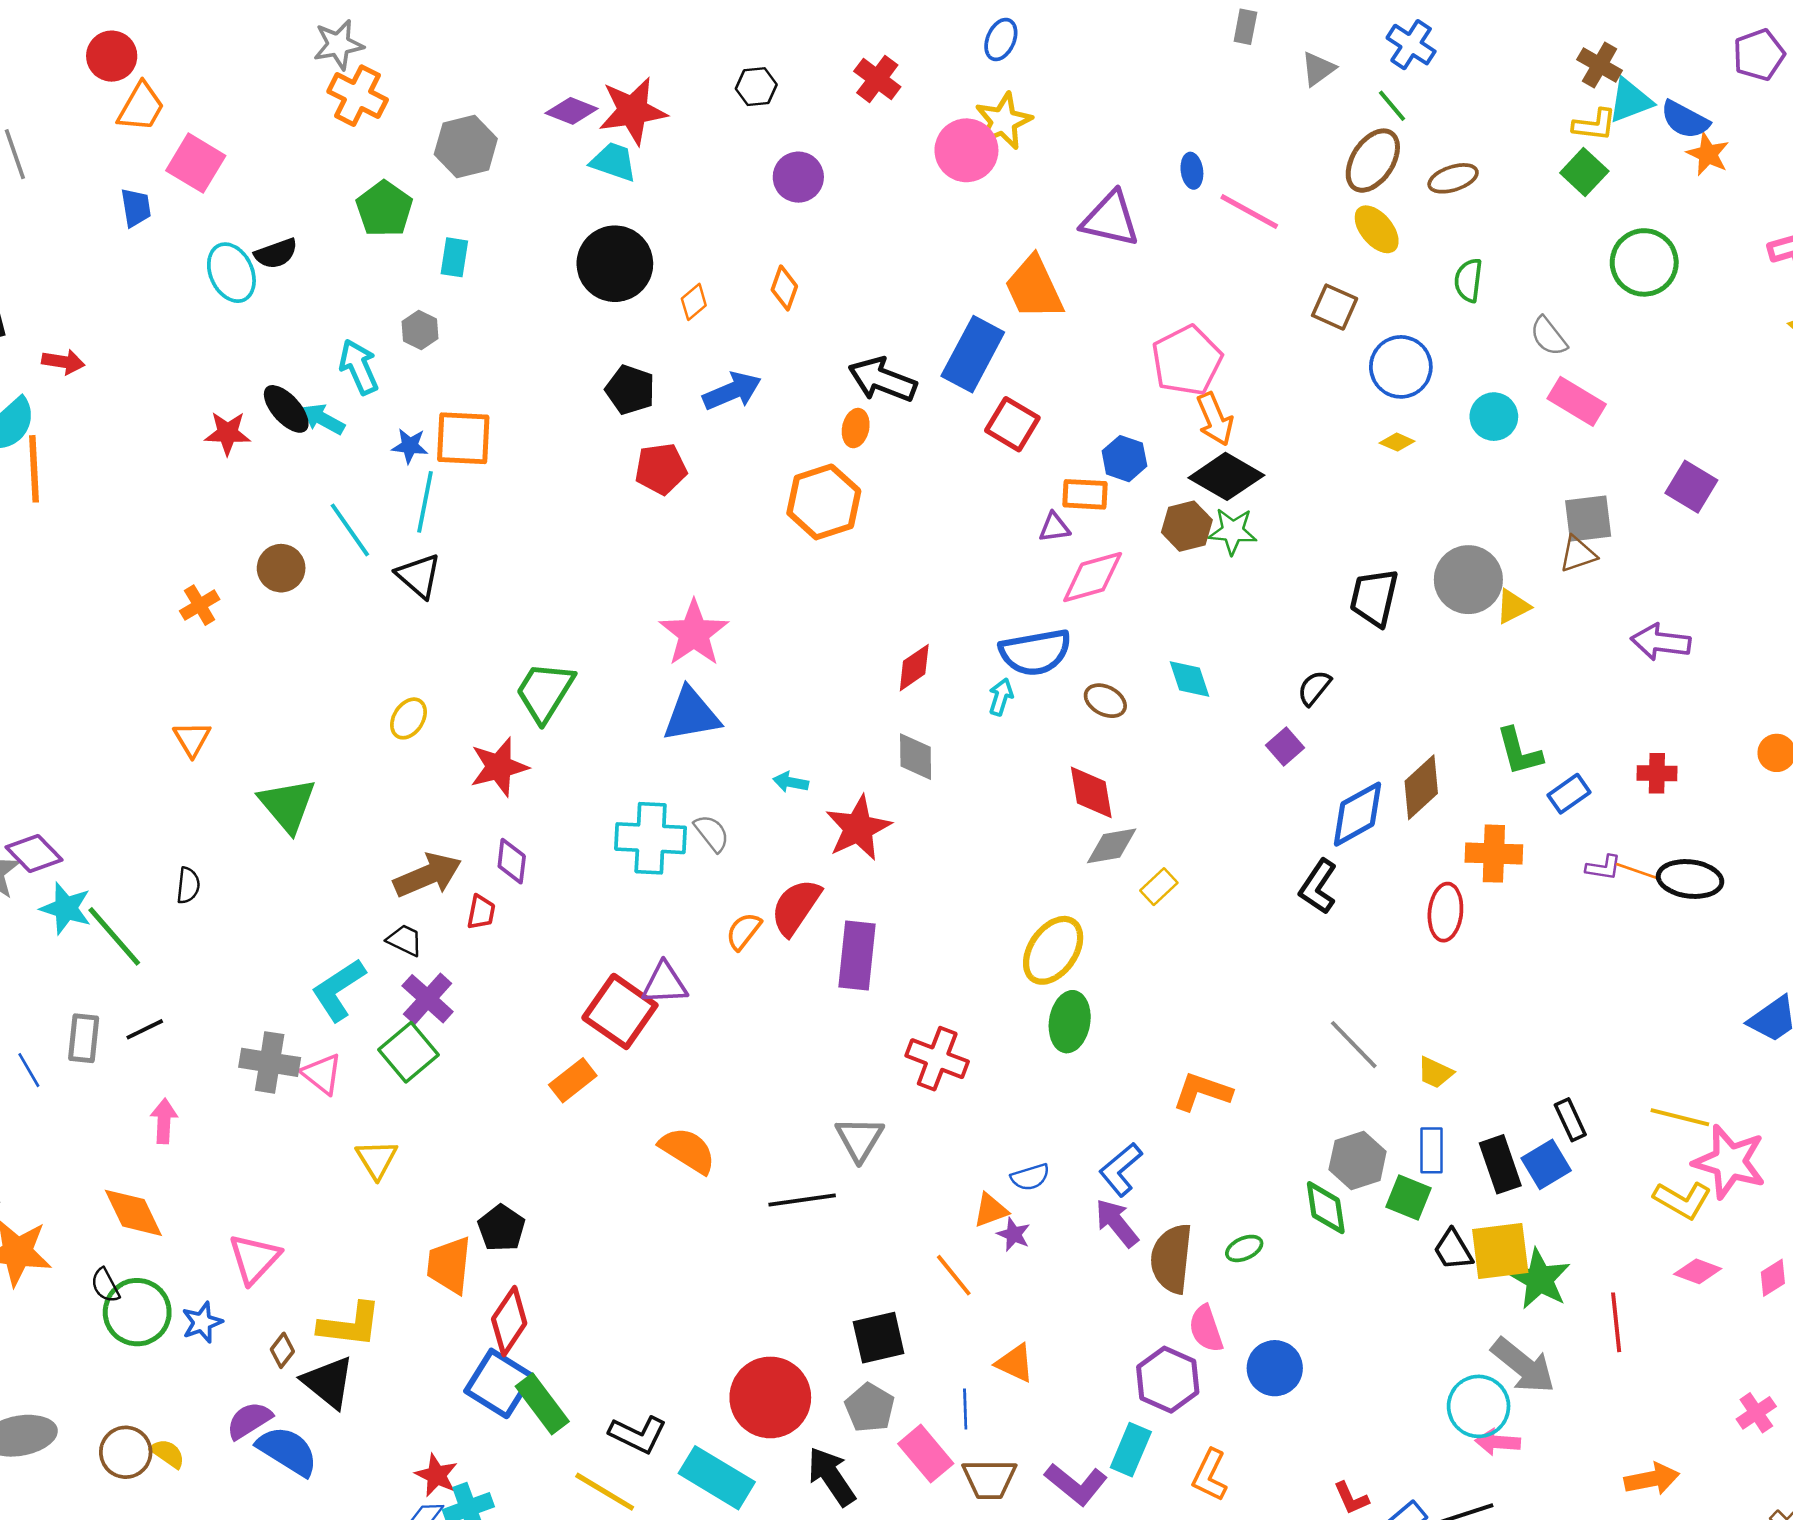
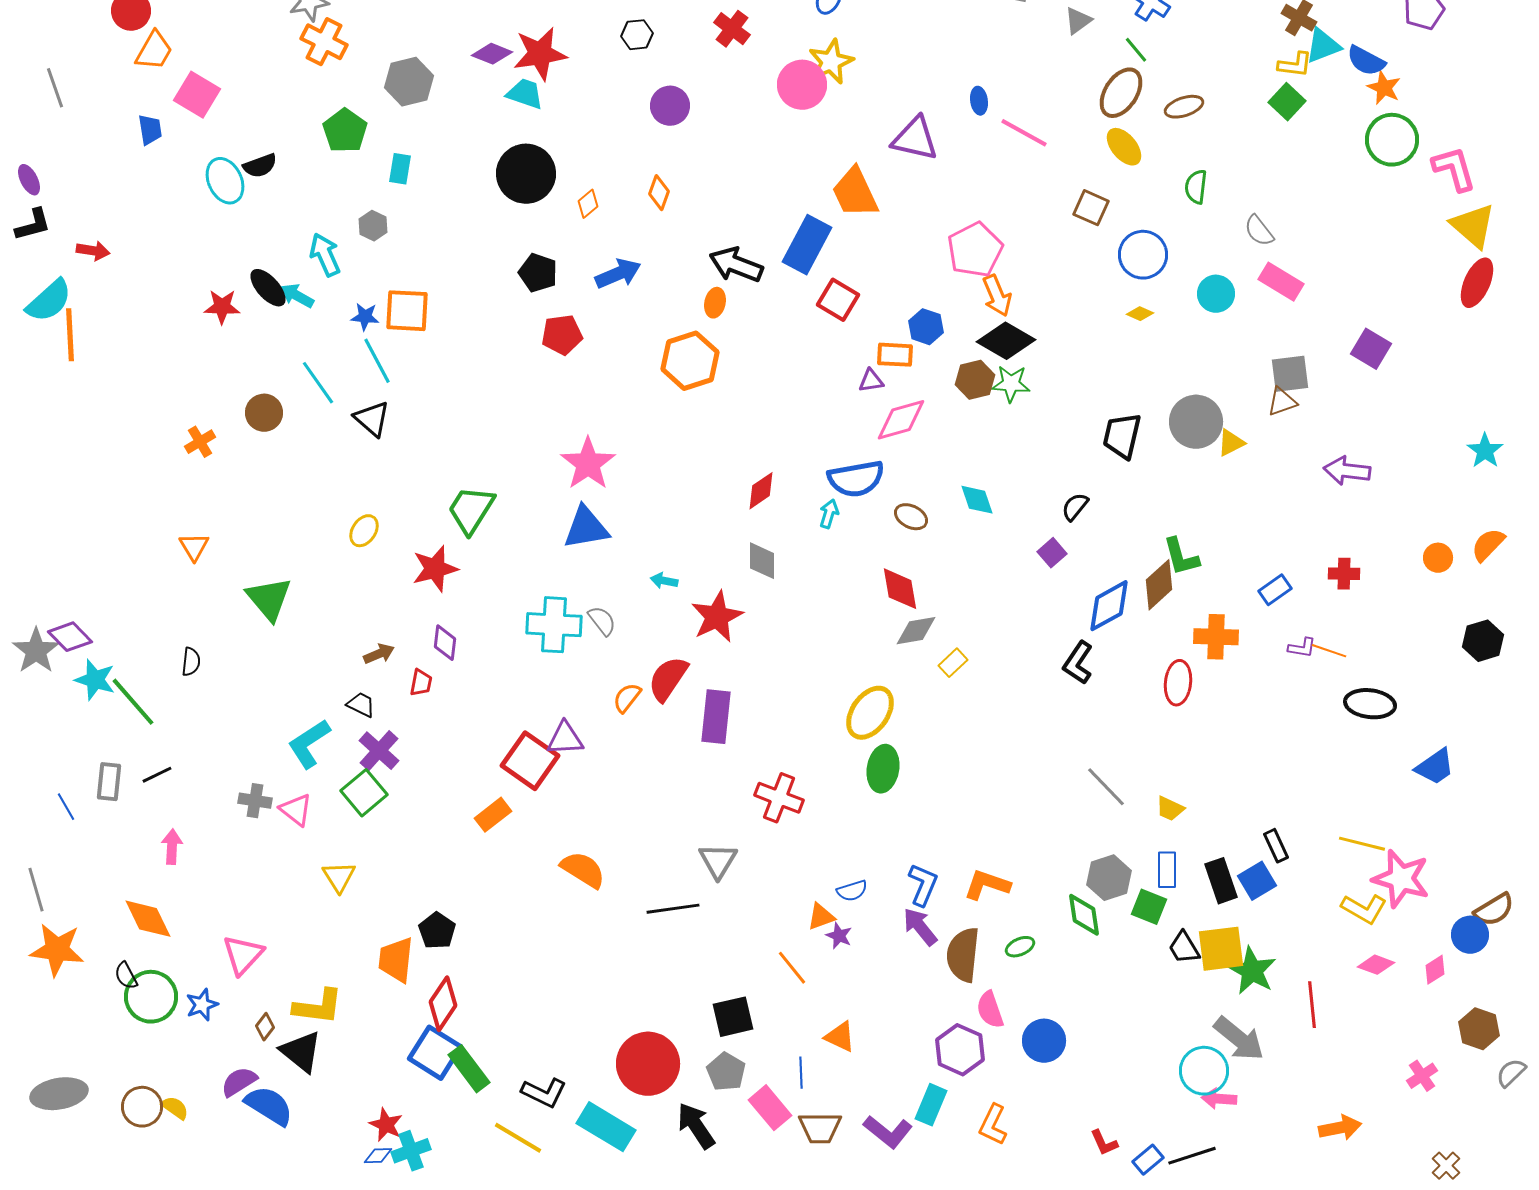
green circle: (1644, 262) -> (1392, 140), moved
cyan line: (425, 502) -> (377, 361), turned -39
green L-shape: (1519, 752) -> (1181, 557), moved
brown arrow: (428, 875) -> (379, 654), size x0.6
black ellipse: (1690, 879) -> (1370, 704), moved
gray cross: (270, 1062) -> (255, 801), size x0.7
orange L-shape: (1202, 1092) -> (987, 885), moved
blue L-shape: (1121, 1169) -> (923, 885), turned 153

